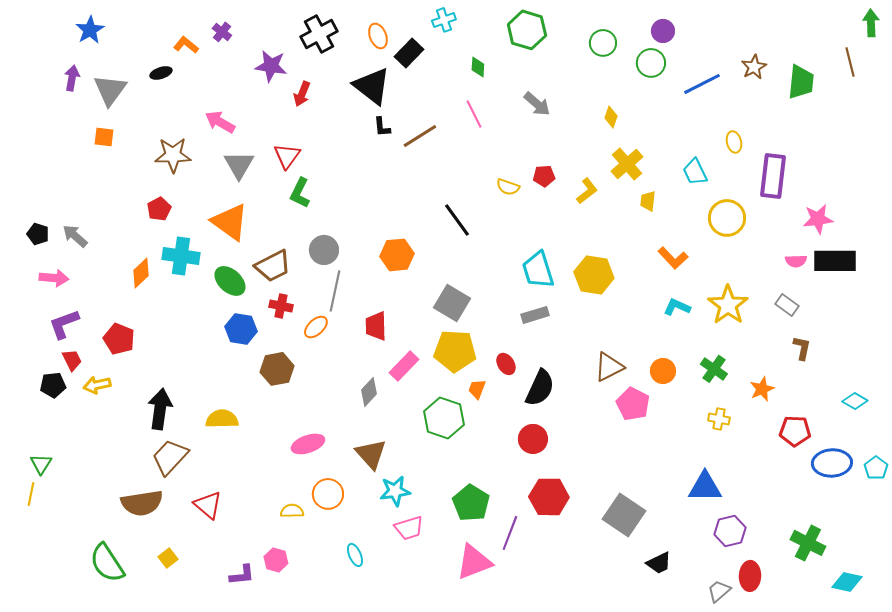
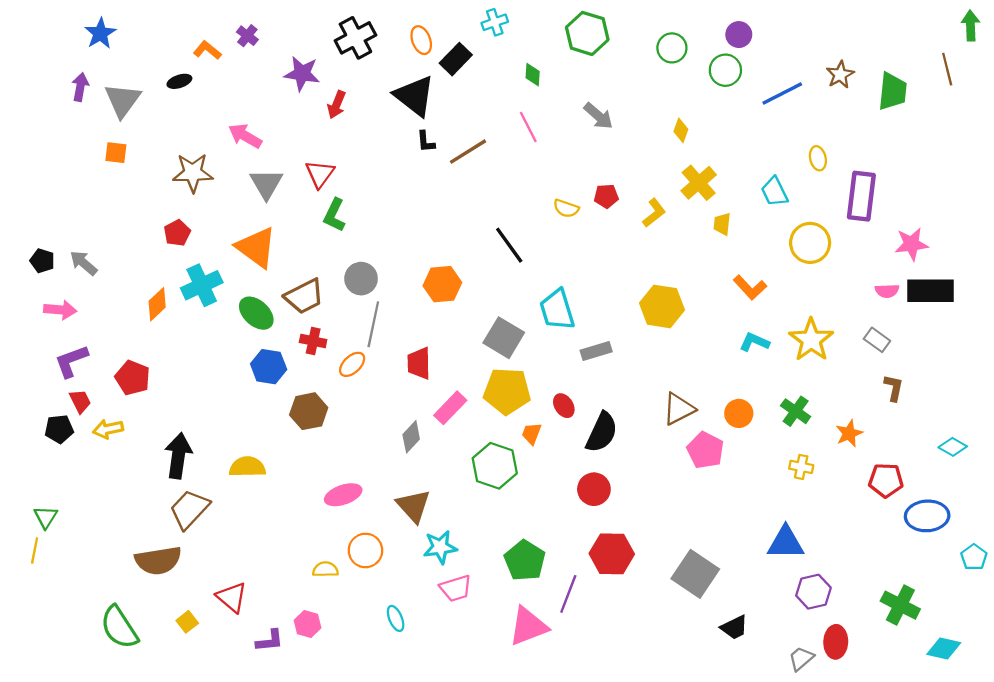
cyan cross: (181, 256) -> (202, 285), turned -33
cyan trapezoid: (538, 270) -> (557, 310), moved
cyan pentagon: (876, 468) -> (974, 557), moved
red triangle: (208, 505) -> (232, 597), moved

